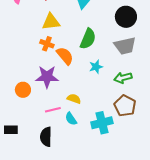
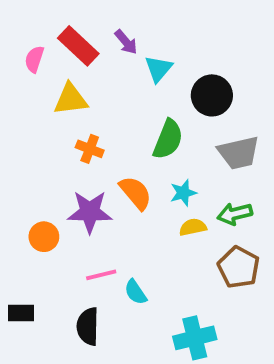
black circle: (126, 17) -> (212, 95), moved
yellow triangle: (51, 22) -> (71, 99), moved
orange semicircle: (65, 56) -> (136, 193), moved
yellow semicircle: (74, 99) -> (193, 227), moved, turned -32
cyan cross: (102, 123) -> (195, 338), moved

